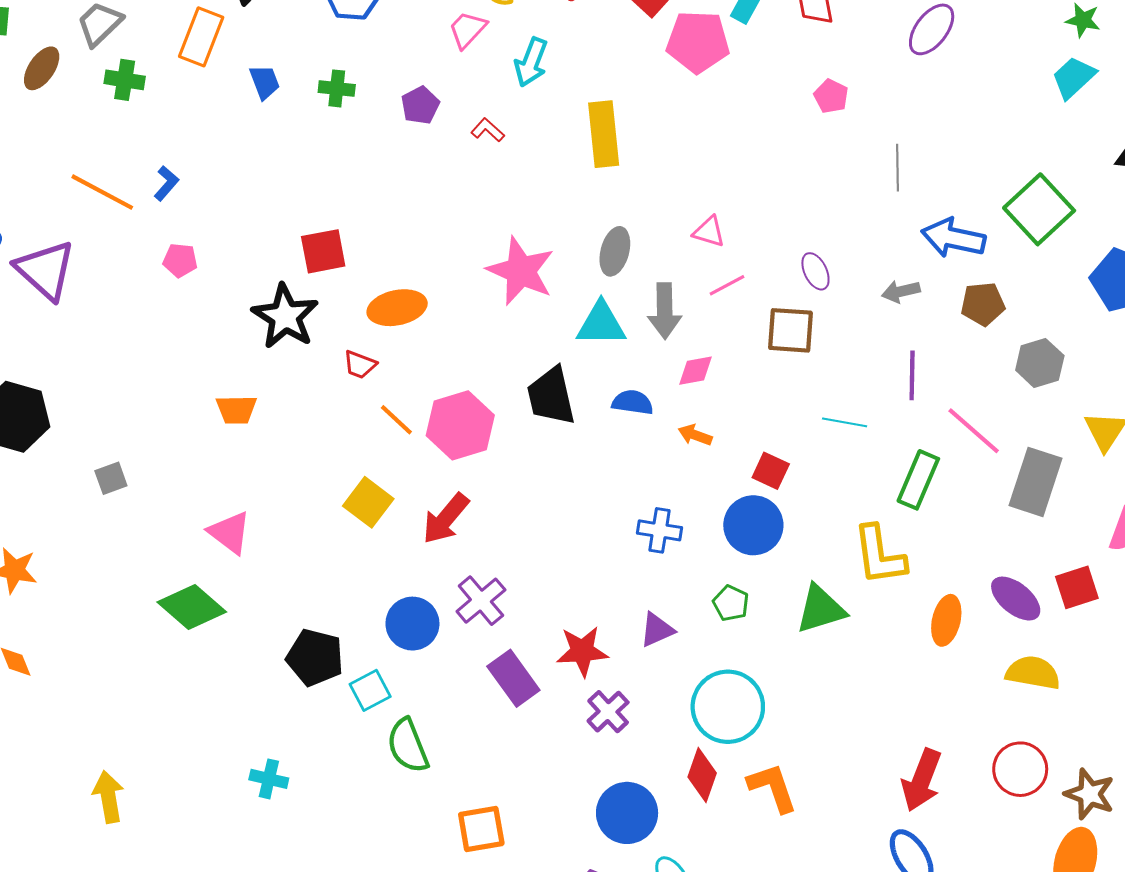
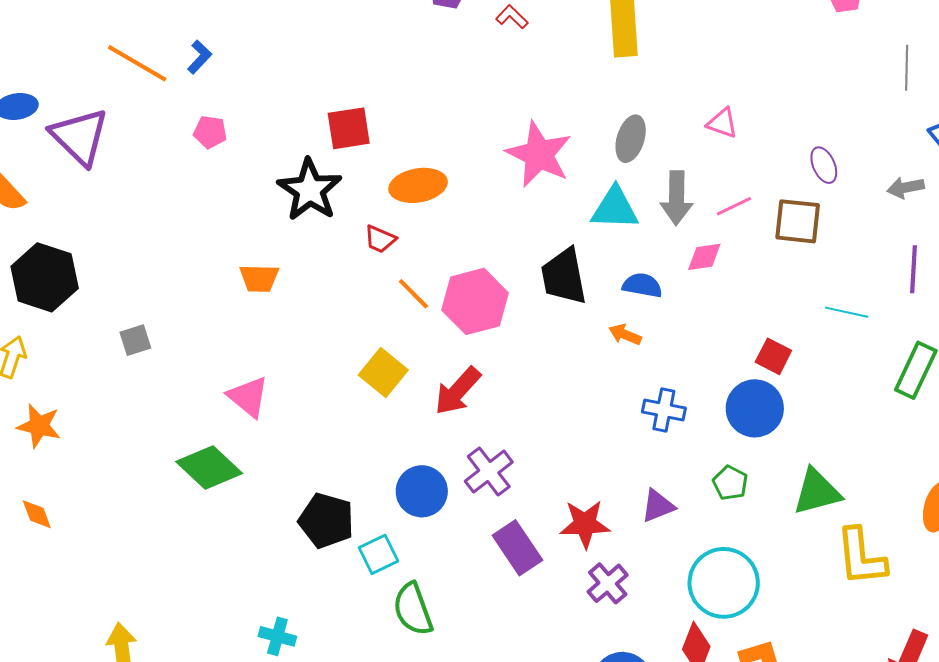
pink line: (727, 285) -> (734, 206), moved
orange arrow: (695, 435) -> (625, 335), moved
yellow L-shape: (879, 555) -> (861, 557), moved

